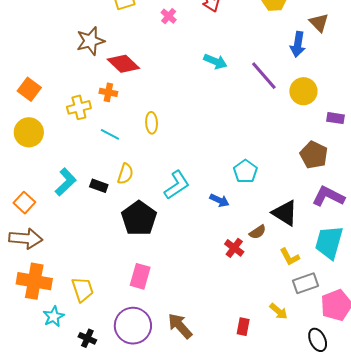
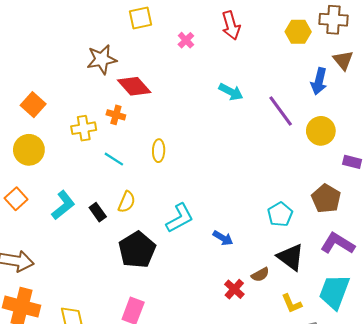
cyan pentagon: (245, 171) -> (280, 214), moved
black rectangle: (99, 186) -> (98, 212), turned 30
orange square: (24, 203) -> (16, 199), moved

